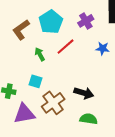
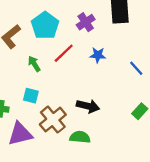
blue star: (103, 48) -> (98, 55), moved
green semicircle: (89, 119) -> (80, 137), moved

